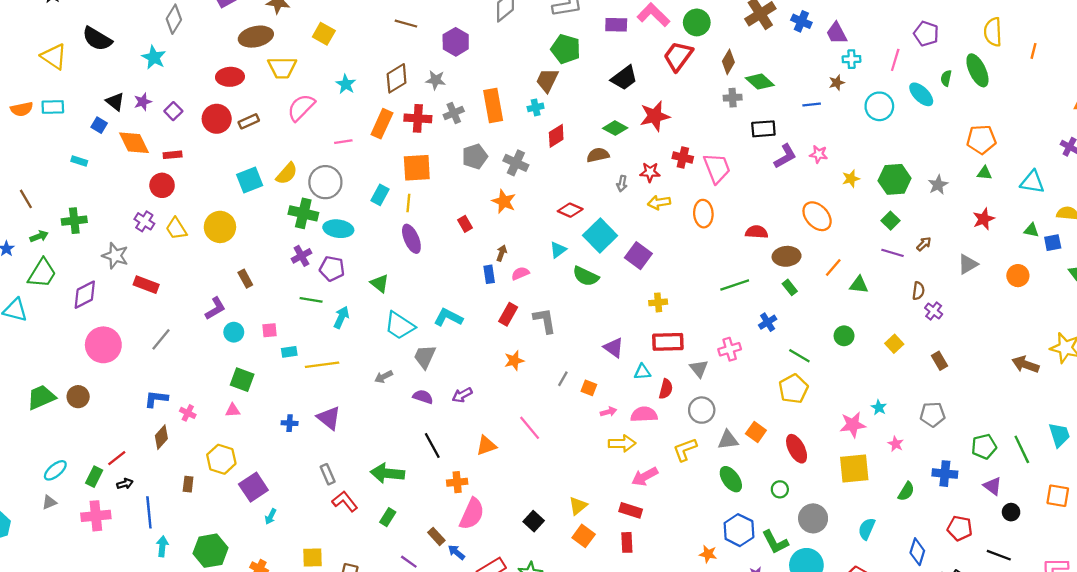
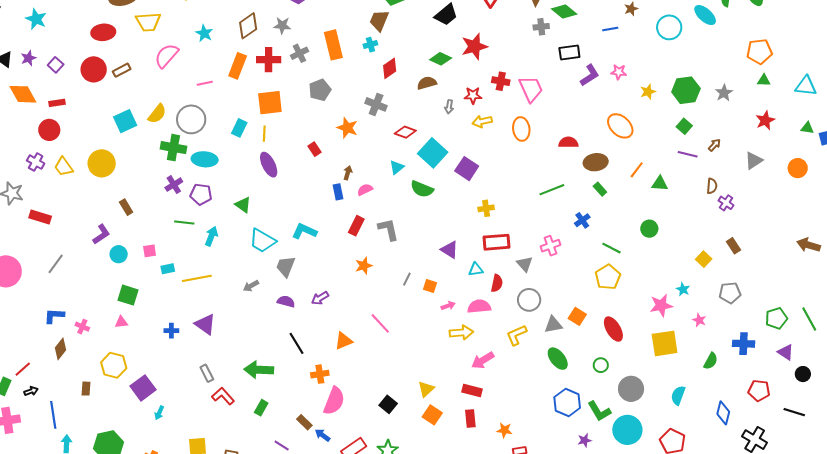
gray cross: (516, 163) -> (376, 104), moved
yellow square: (894, 344) -> (704, 259), moved
orange star: (708, 554) -> (504, 430), moved

